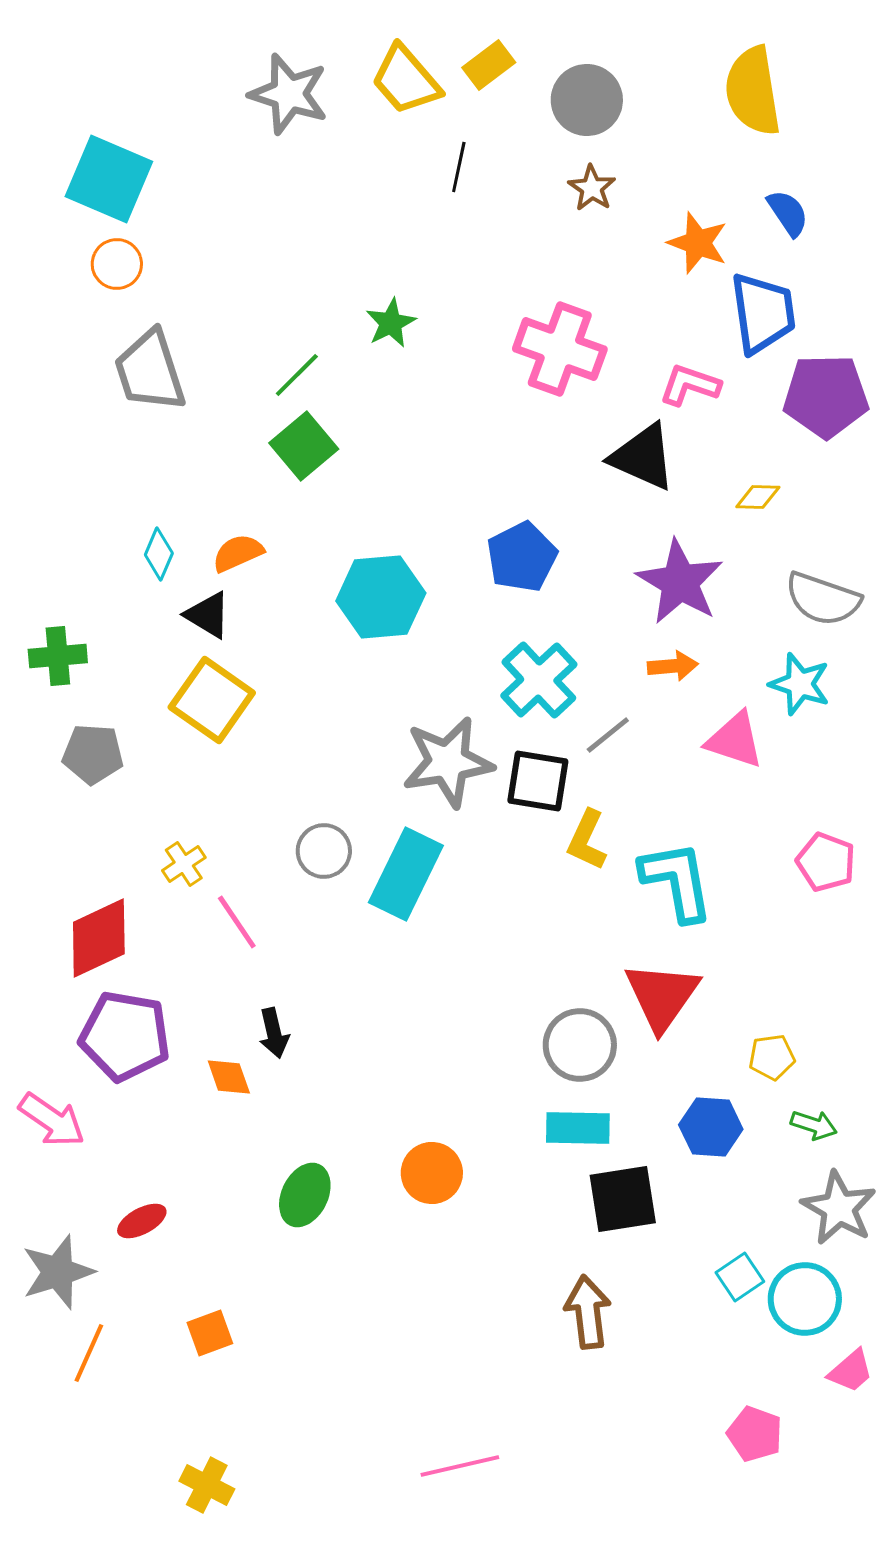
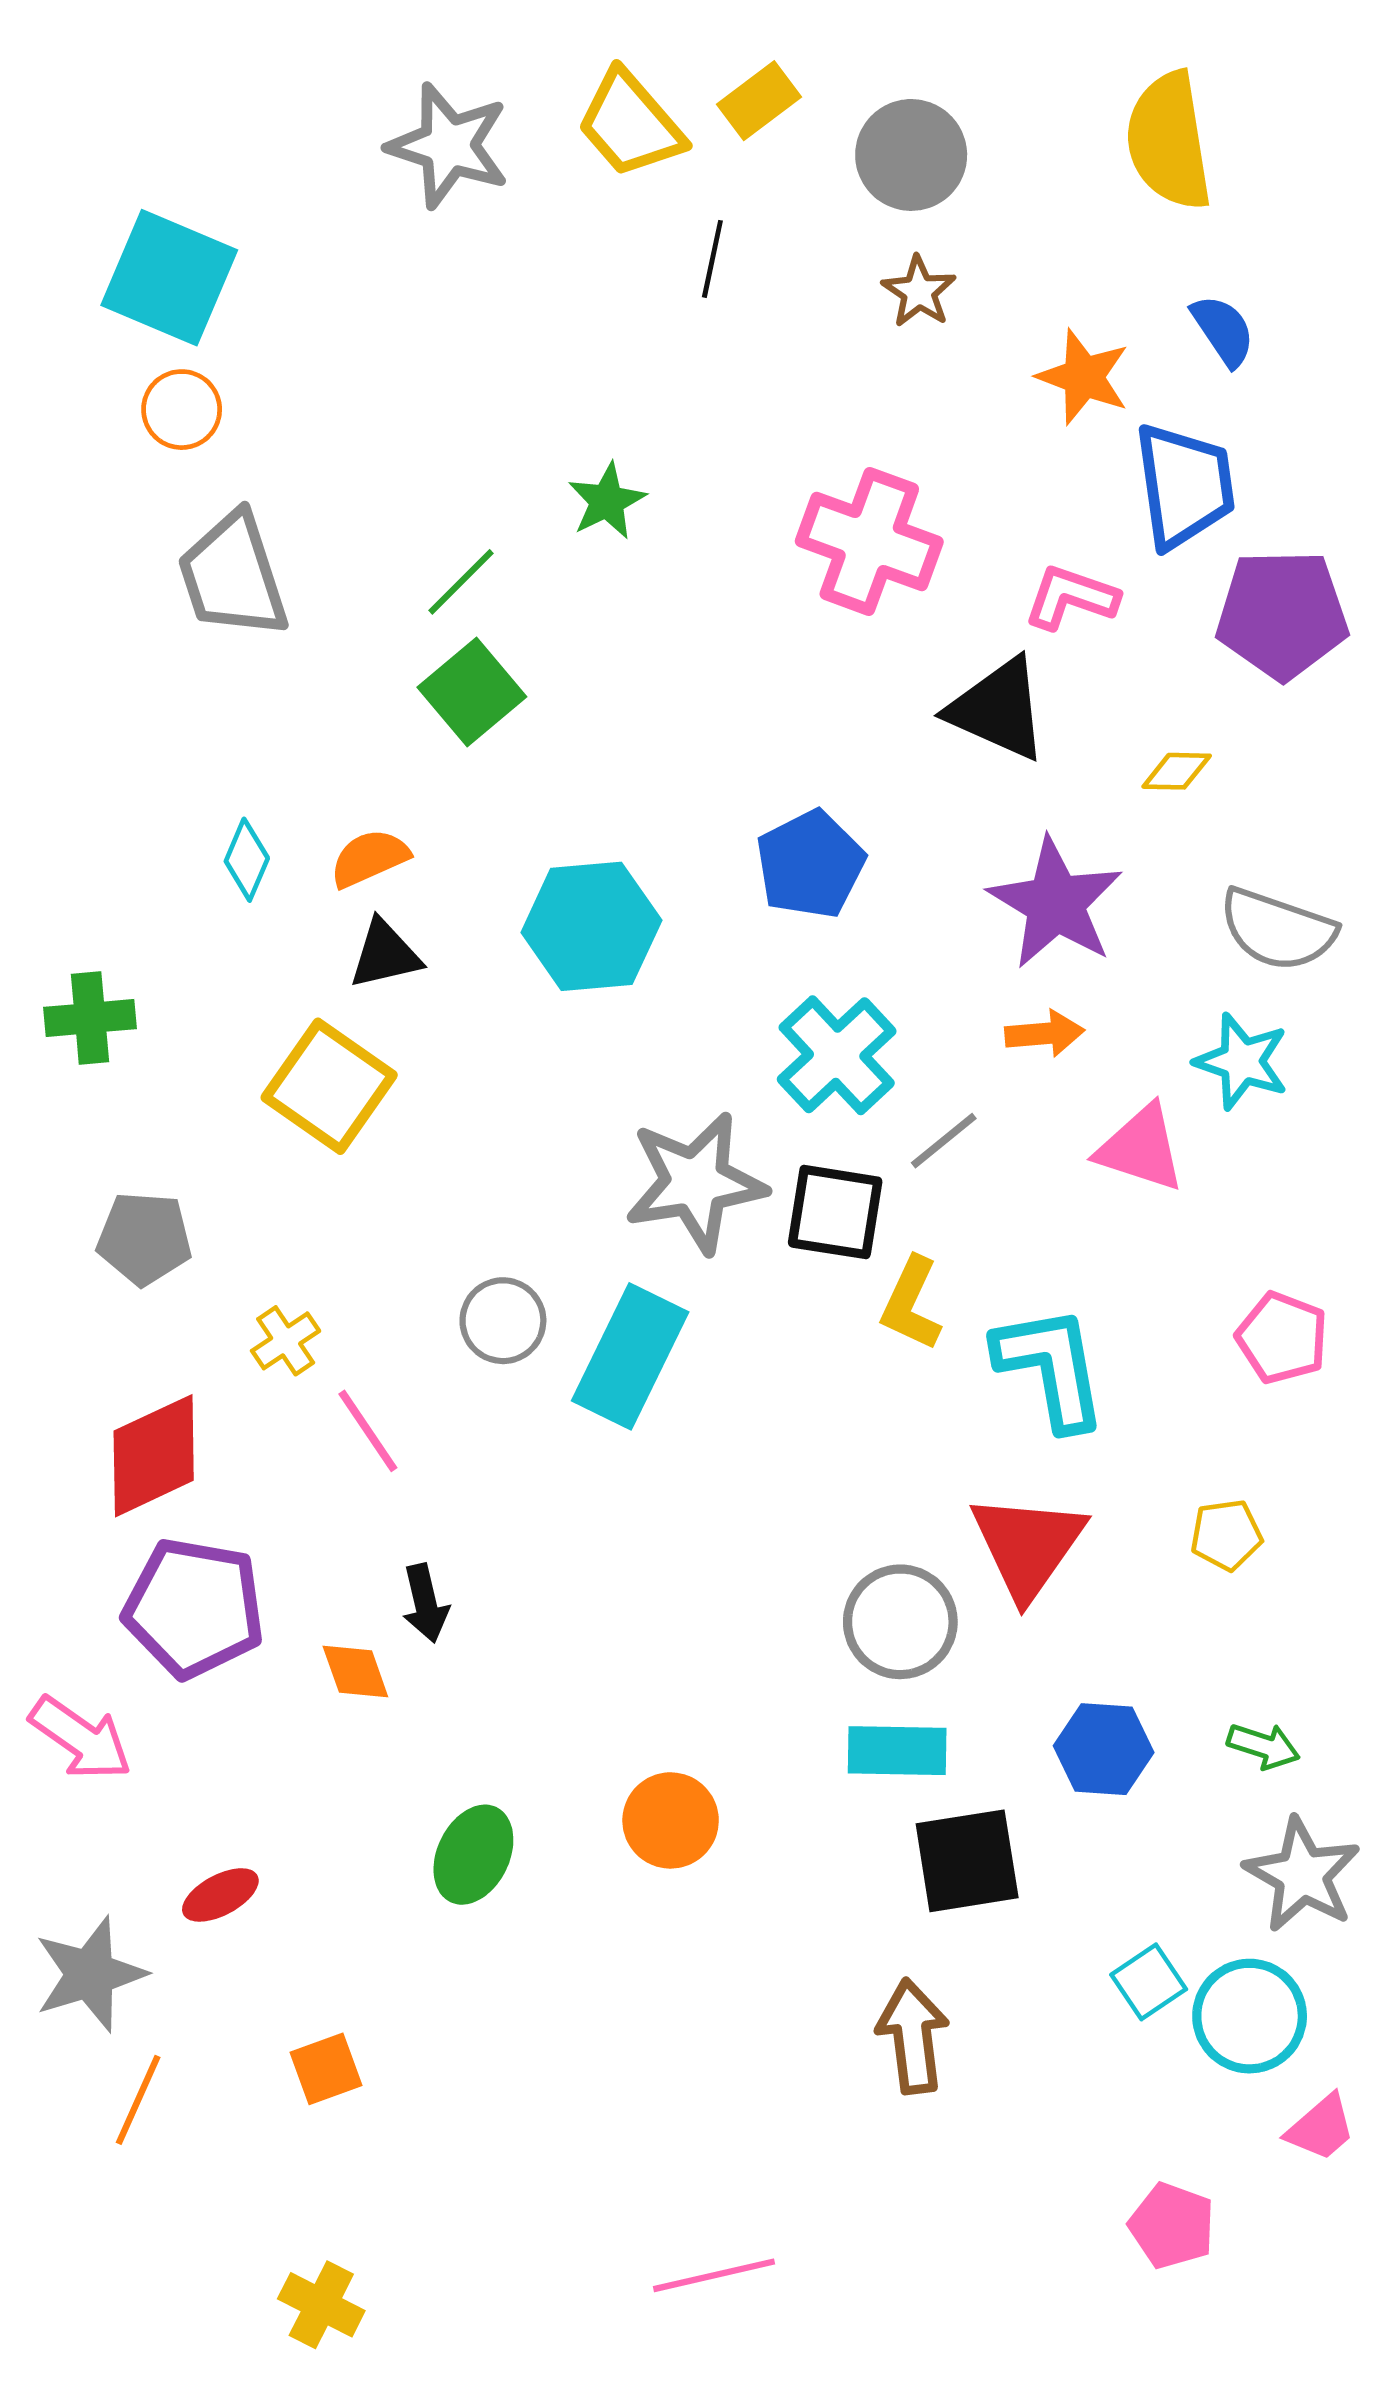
black triangle: (208, 615) -> (385, 954), moved, turned -44
gray pentagon: (93, 754) -> (144, 1238), moved
yellow pentagon: (772, 1057) -> (1226, 1535), moved

